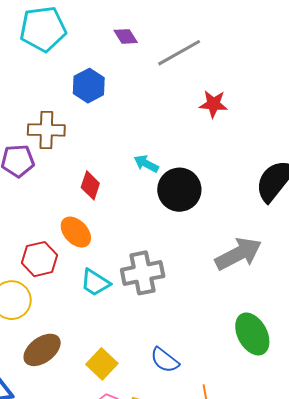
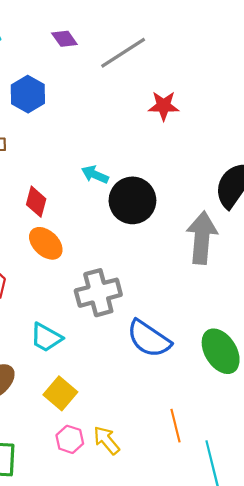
orange ellipse: (76, 232) -> (46, 243), moved
gray arrow: (238, 254) -> (202, 238), moved, turned -54
cyan trapezoid: (95, 283) -> (46, 337), moved
blue semicircle: (165, 360) -> (149, 339), moved, size x1.4

